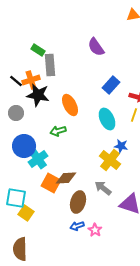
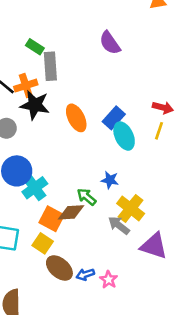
blue rectangle: (111, 85) -> (114, 118), moved
green arrow: (58, 131) -> (87, 197), moved, turned 56
blue star: (121, 146) -> (110, 180), moved
yellow cross: (110, 160) -> (131, 208), moved
brown ellipse: (78, 202) -> (59, 268), moved, turned -65
yellow square: (26, 213) -> (43, 243), moved

